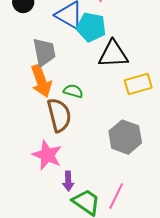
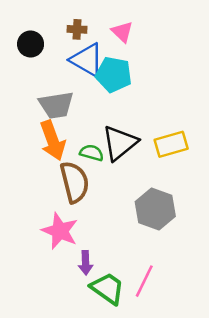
gray trapezoid: (44, 52) -> (56, 105), turned 92
black triangle: (113, 54) -> (120, 143), moved, turned -36

